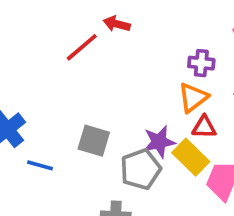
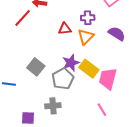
red triangle: (204, 127) -> (65, 29), moved
gray square: (94, 141) -> (36, 67), turned 30

